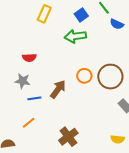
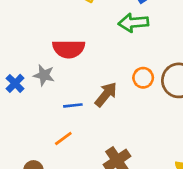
red semicircle: (29, 58) -> (69, 49), size x1.6
gray star: (23, 81) -> (44, 75), moved

